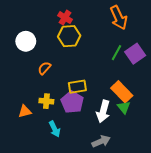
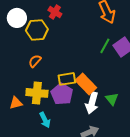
yellow hexagon: (69, 36) -> (37, 30), moved
white circle: (26, 41) -> (17, 18), moved
orange rectangle: (122, 92) -> (86, 84), moved
yellow cross: (46, 101) -> (37, 93), size x1.5

